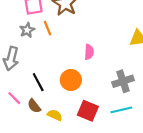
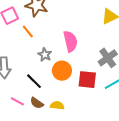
gray star: (27, 30) -> (45, 55), moved
pink semicircle: (89, 52) -> (70, 41), size x1.5
red square: (88, 111) -> (87, 80), moved

